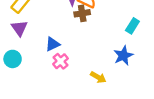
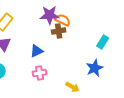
blue triangle: (53, 44) -> (37, 51), moved
pink cross: (60, 61) -> (40, 73), turned 32

